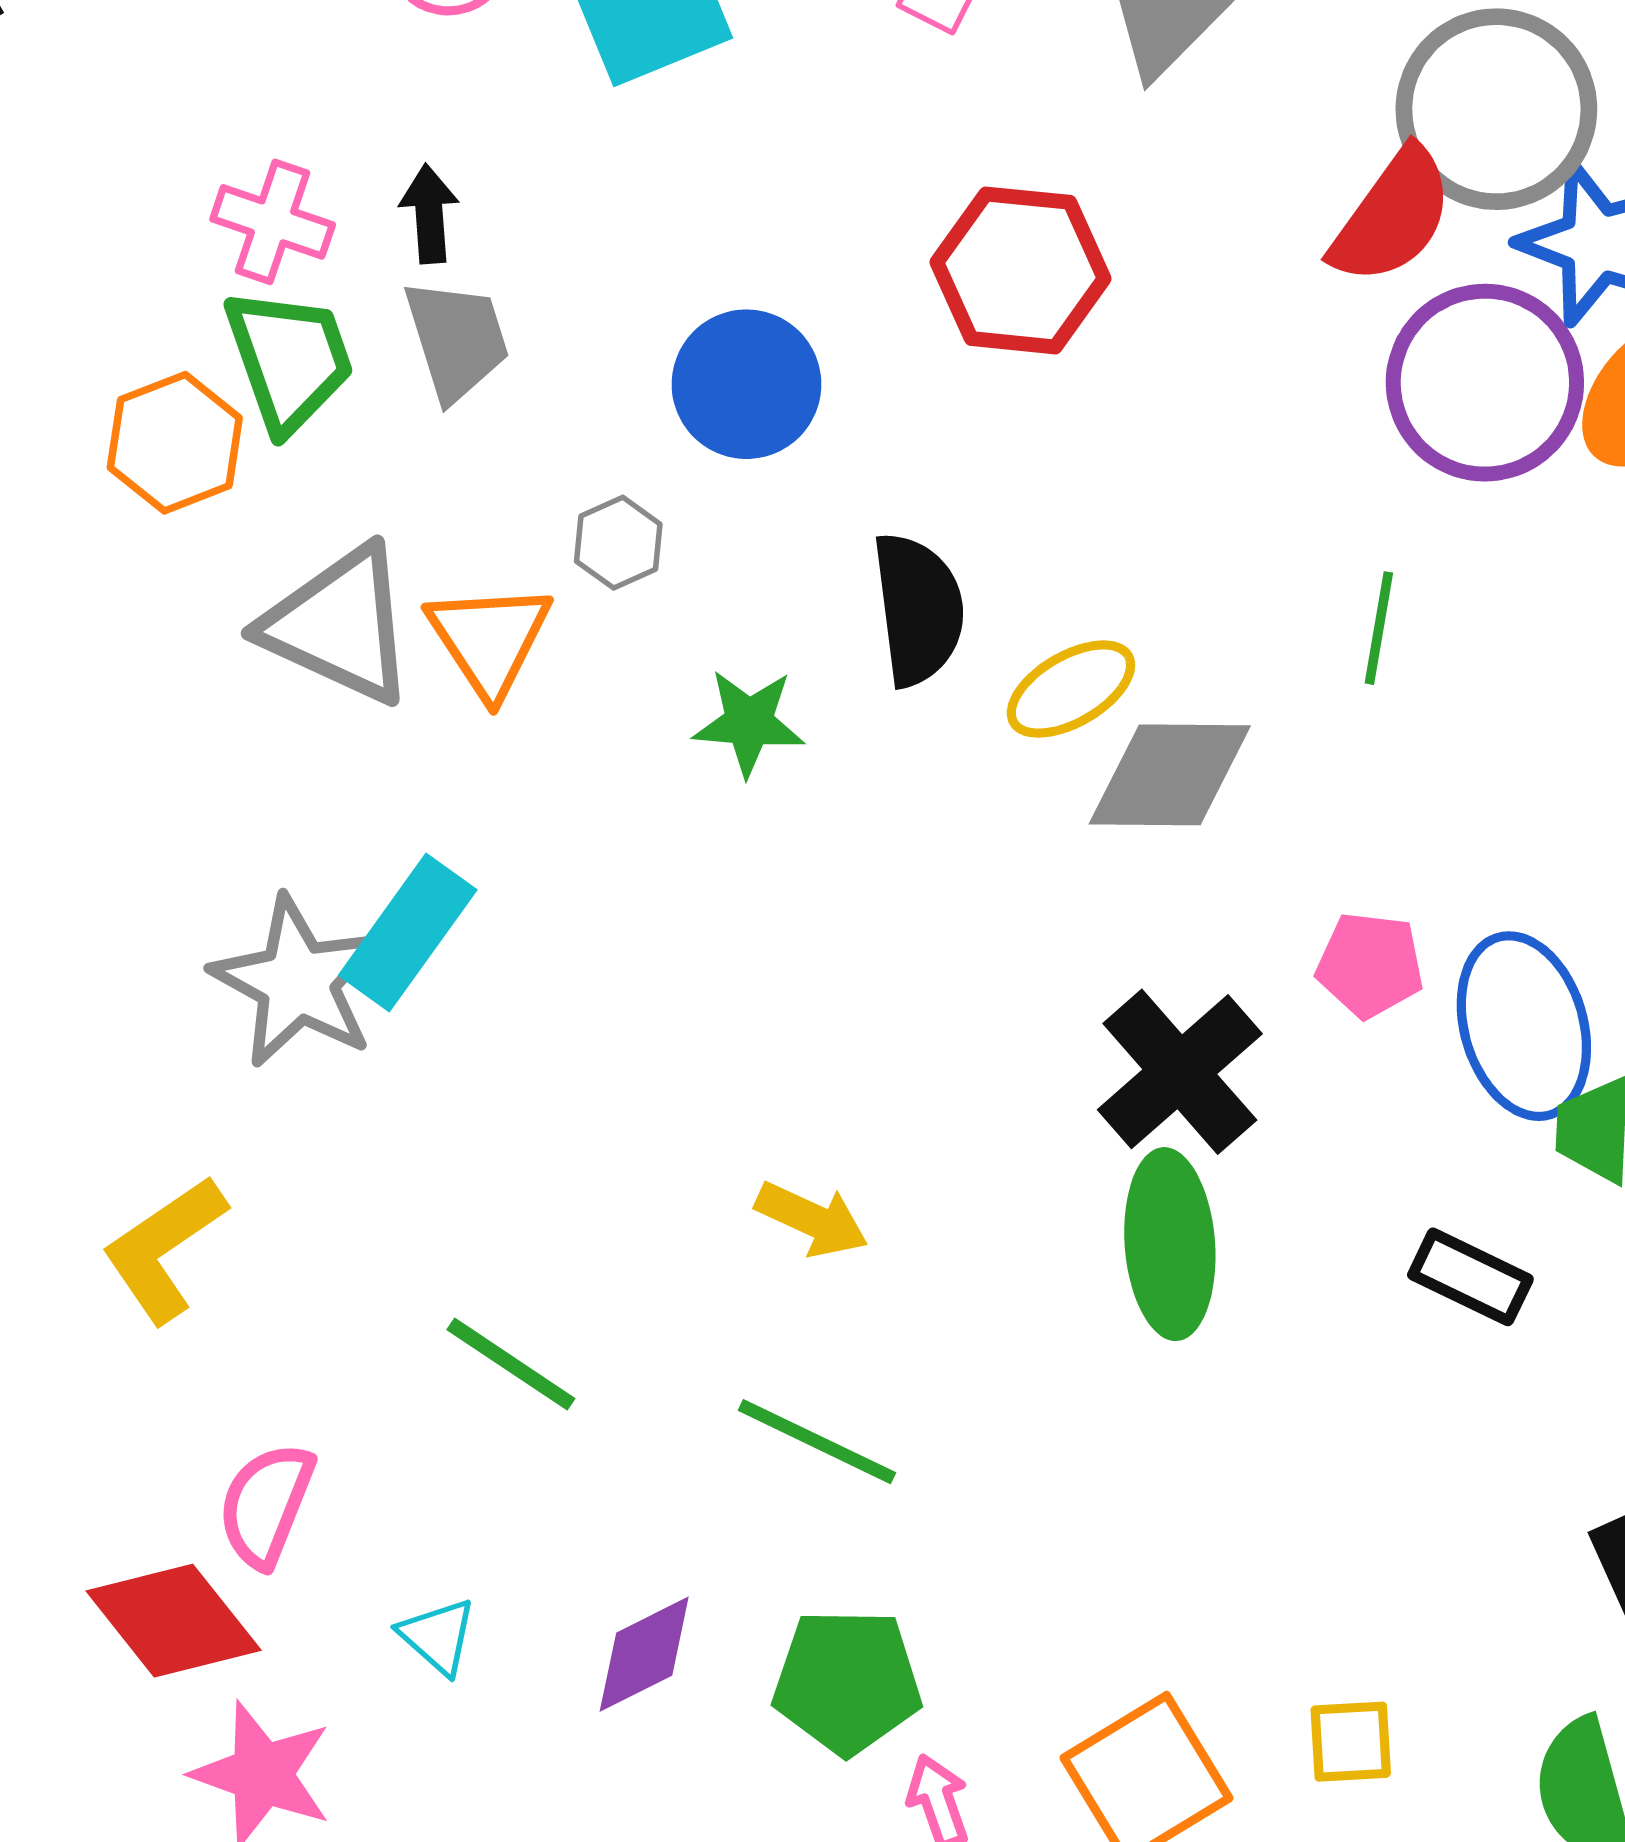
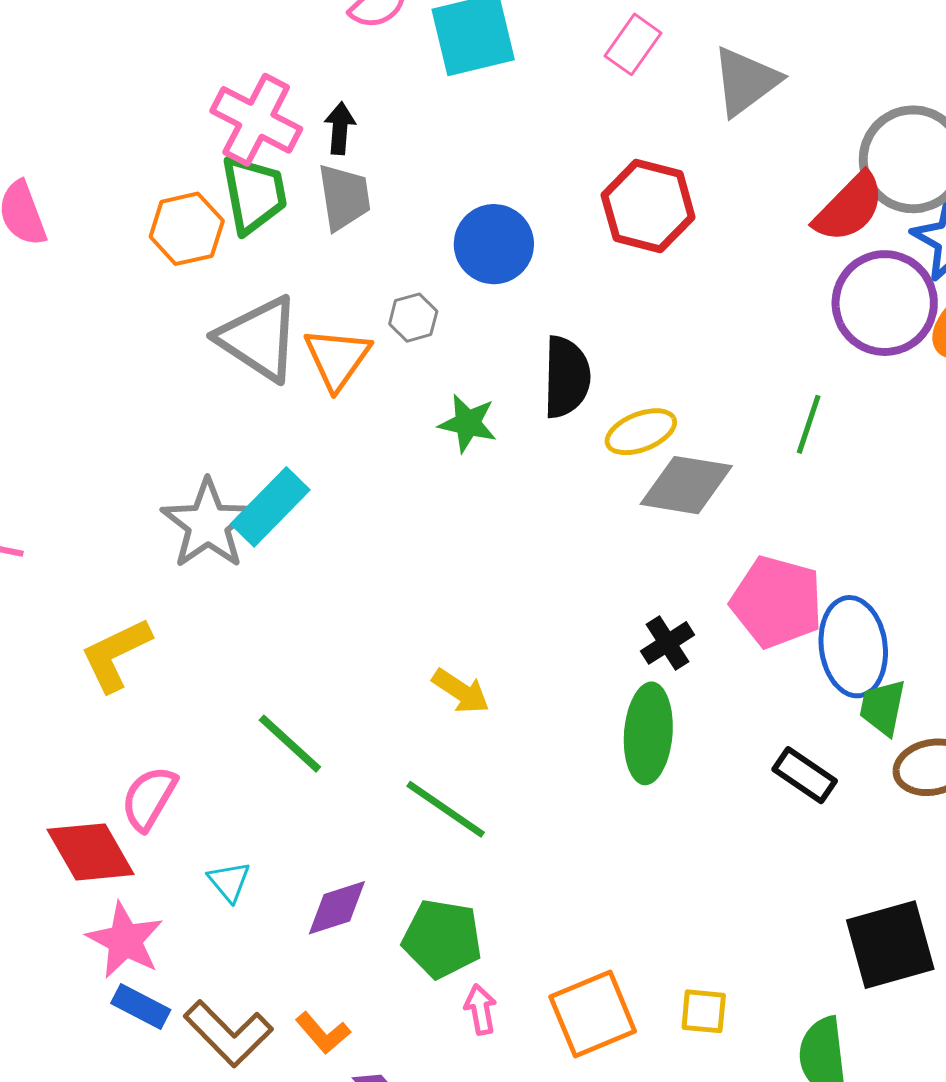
pink cross: (273, 222) -> (256, 120), size x1.4
pink pentagon: (1370, 965) -> (777, 602), size x1.6
black cross: (1180, 1072) -> (667, 643), size x0.6

